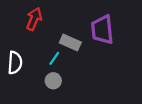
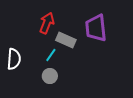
red arrow: (34, 19) -> (47, 23), moved

